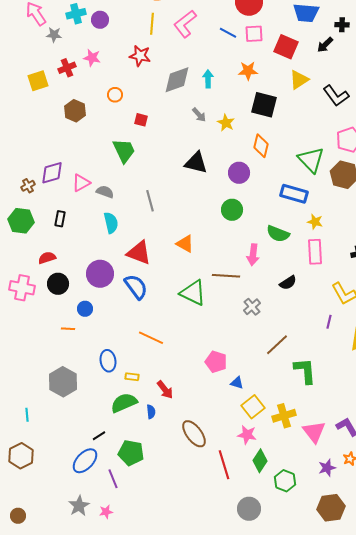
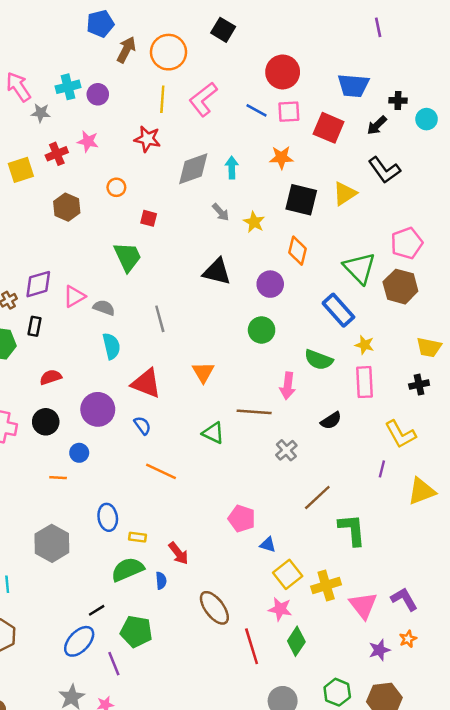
yellow triangle: (299, 80) -> (345, 194), moved
black L-shape: (336, 96) -> (384, 170), moved
blue rectangle: (294, 194) -> (338, 310), turned 32
black rectangle: (60, 219) -> (35, 326), moved
orange triangle: (185, 244) -> (203, 372), turned 30
red semicircle: (47, 258) -> (51, 377), moved
blue semicircle: (136, 287) -> (142, 425), size x0.6
green triangle: (193, 293) -> (213, 433), size x0.7
orange line: (151, 338) -> (161, 471), moved
green hexagon: (285, 481) -> (337, 692), moved

